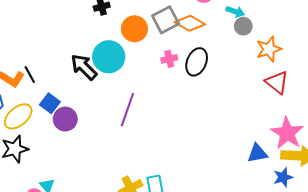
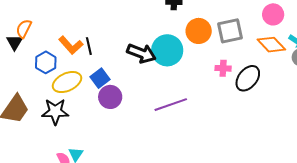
orange diamond: (190, 23) -> (271, 45), moved
black arrow: (84, 67) -> (141, 53), turned 140
purple line: (127, 110) -> (171, 105), turned 36

